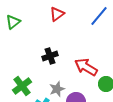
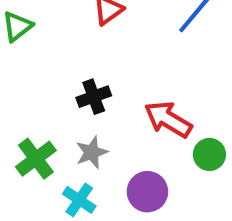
gray star: (57, 89) -> (92, 152), moved

